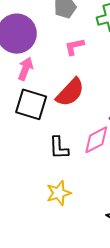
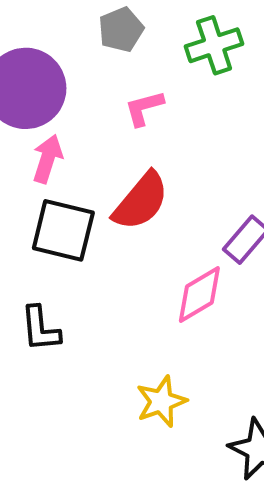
black L-shape: (59, 148) -> (40, 329), moved
yellow star: (59, 193) -> (161, 402), moved

